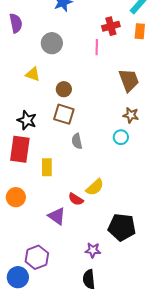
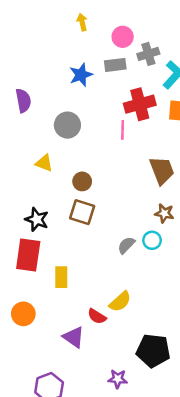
red cross: (111, 26) -> (140, 104), size x1.4
gray semicircle: (77, 141) -> (126, 245), moved, turned 56

